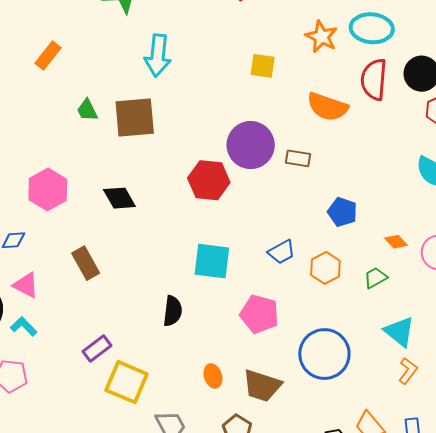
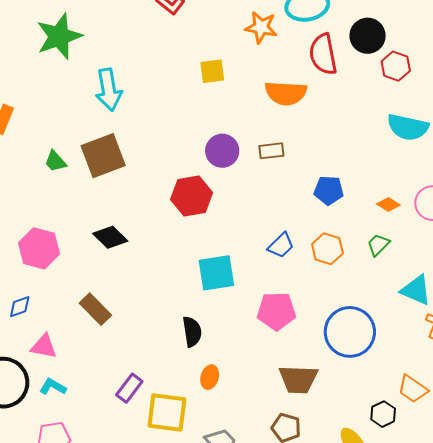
purple circle: (251, 145) -> (222, 151), size x0.7
orange ellipse: (213, 376) -> (210, 377), moved, turned 50

